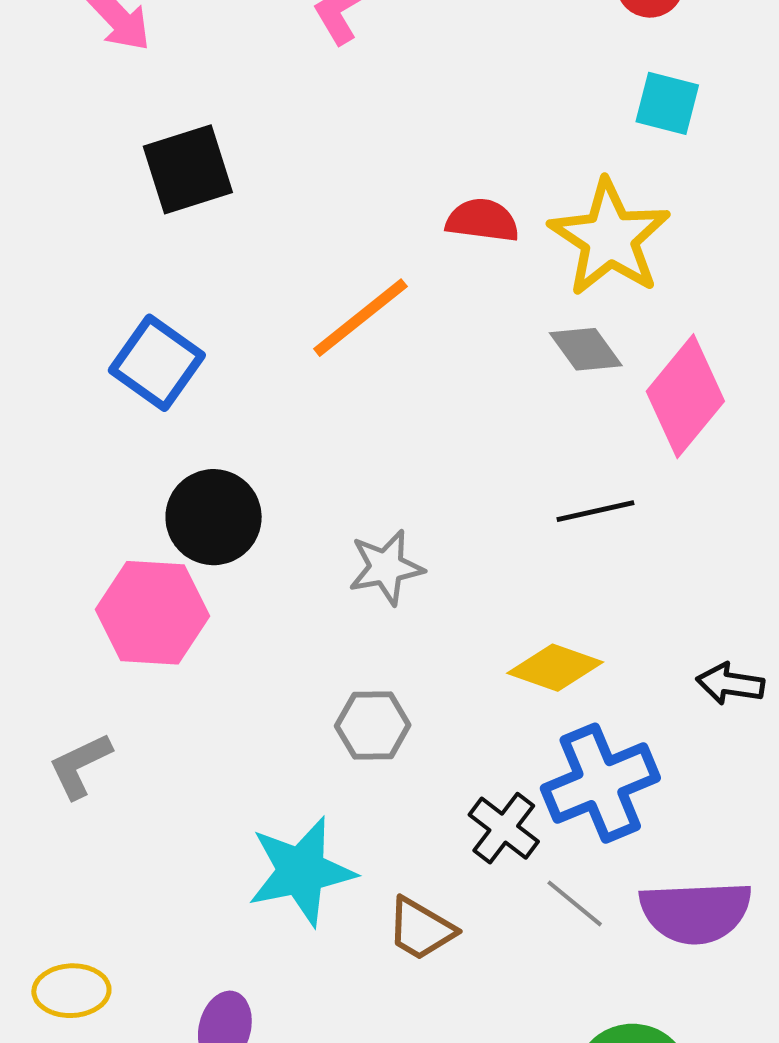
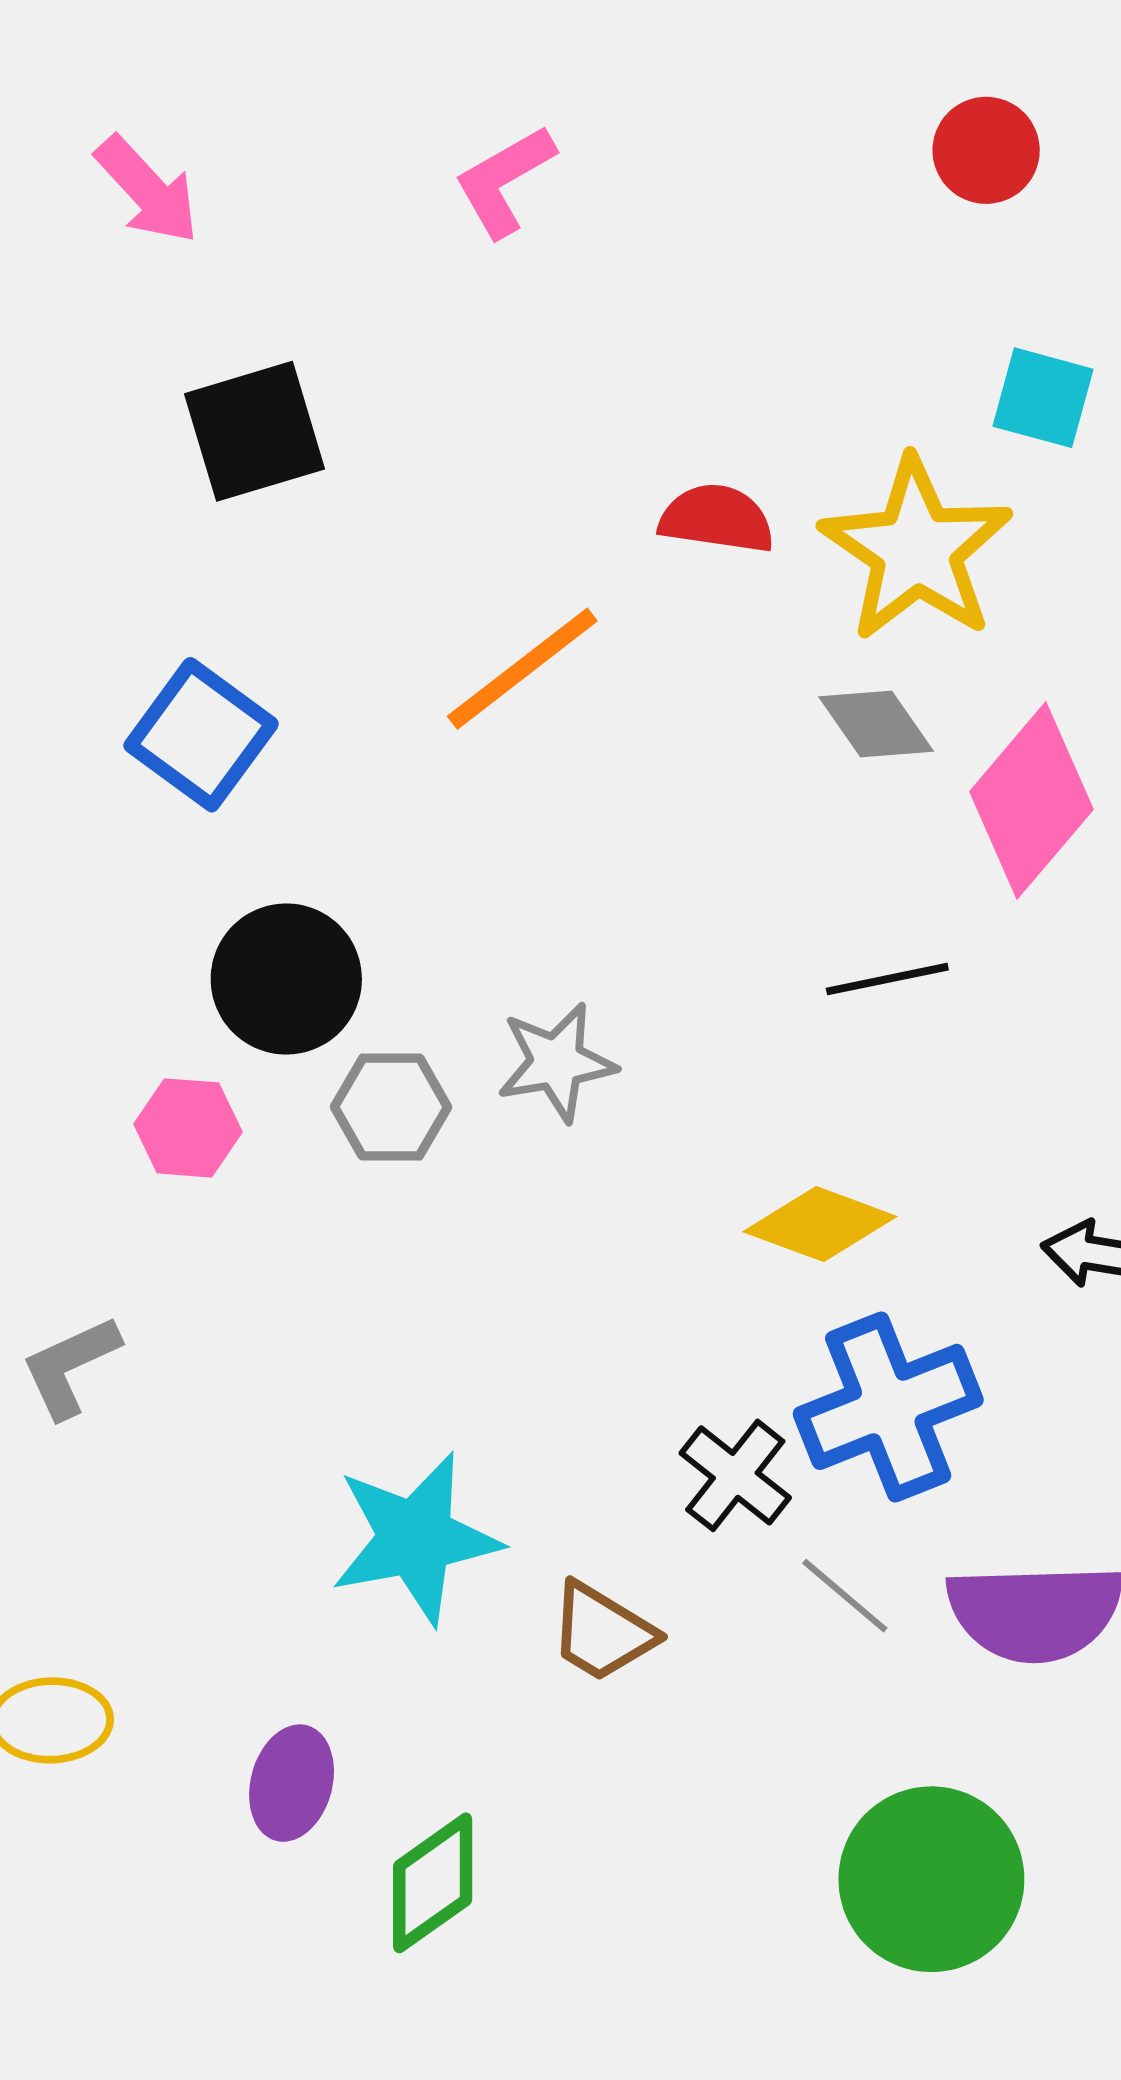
cyan square: (667, 103) -> (1043, 398), moved
pink hexagon: (153, 613) -> (188, 1128), size x0.6
gray hexagon: (373, 725) -> (391, 1107), moved

